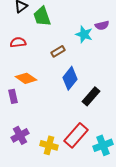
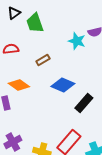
brown rectangle: (58, 51) -> (43, 60), moved
blue diamond: (70, 78) -> (63, 85), turned 75

